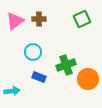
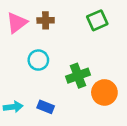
blue rectangle: (39, 77) -> (46, 107), moved

